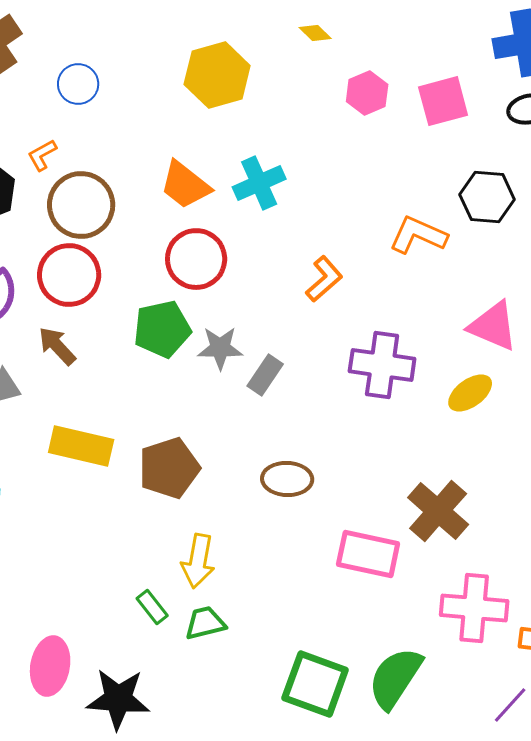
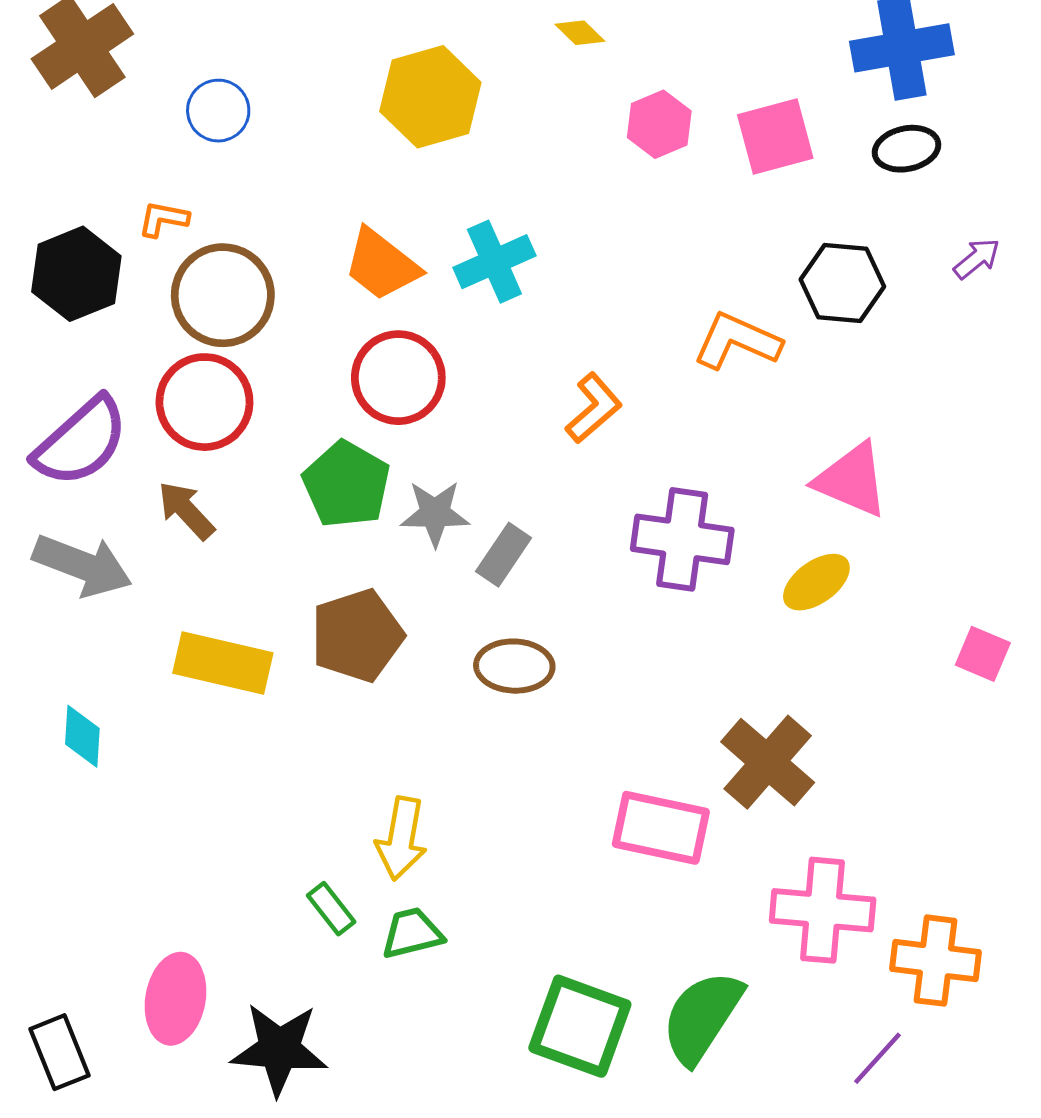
orange L-shape: (42, 155) -> (163, 219), turned 40
green pentagon: (162, 329) -> (346, 484), turned -30
brown pentagon: (169, 468) -> (357, 636), moved
brown ellipse: (287, 479) -> (514, 666), moved

